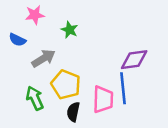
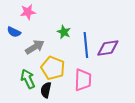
green star: (70, 30) -> (64, 32), moved
blue line: (123, 88) -> (86, 45), moved
black semicircle: (73, 112) -> (46, 90), moved

